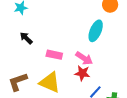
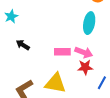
pink rectangle: (54, 55) -> (62, 52), moved

